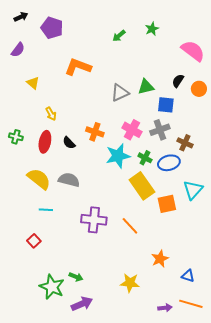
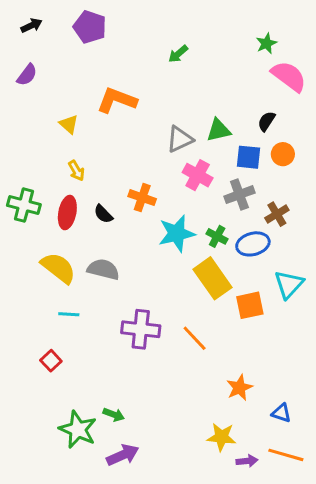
purple pentagon: (52, 28) -> (90, 27), moved
green star: (152, 29) -> (266, 43), moved
yellow triangle: (33, 83) -> (69, 124), moved
orange circle: (199, 89) -> (283, 154), moved
pink cross: (132, 130) -> (198, 175), moved
green cross: (16, 137) -> (24, 205), size x1.5
brown cross: (185, 143) -> (277, 214), turned 35
yellow star: (130, 283) -> (222, 437), moved

